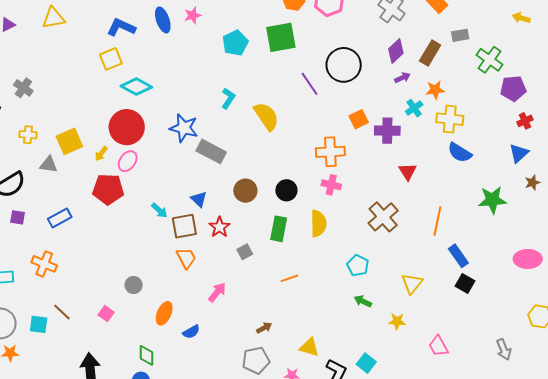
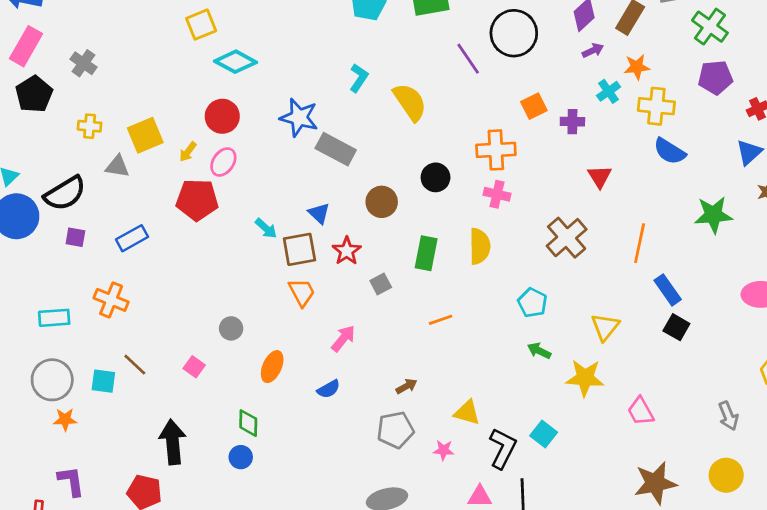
purple pentagon: (513, 88) -> (715, 77), moved
red circle: (127, 127) -> (222, 116), size x0.7
purple cross: (387, 131) -> (572, 122), size x0.7
black circle: (286, 190) -> (436, 177), moved
yellow star: (397, 321) -> (585, 378), size x1.6
blue semicircle: (191, 332) -> (329, 389), moved

